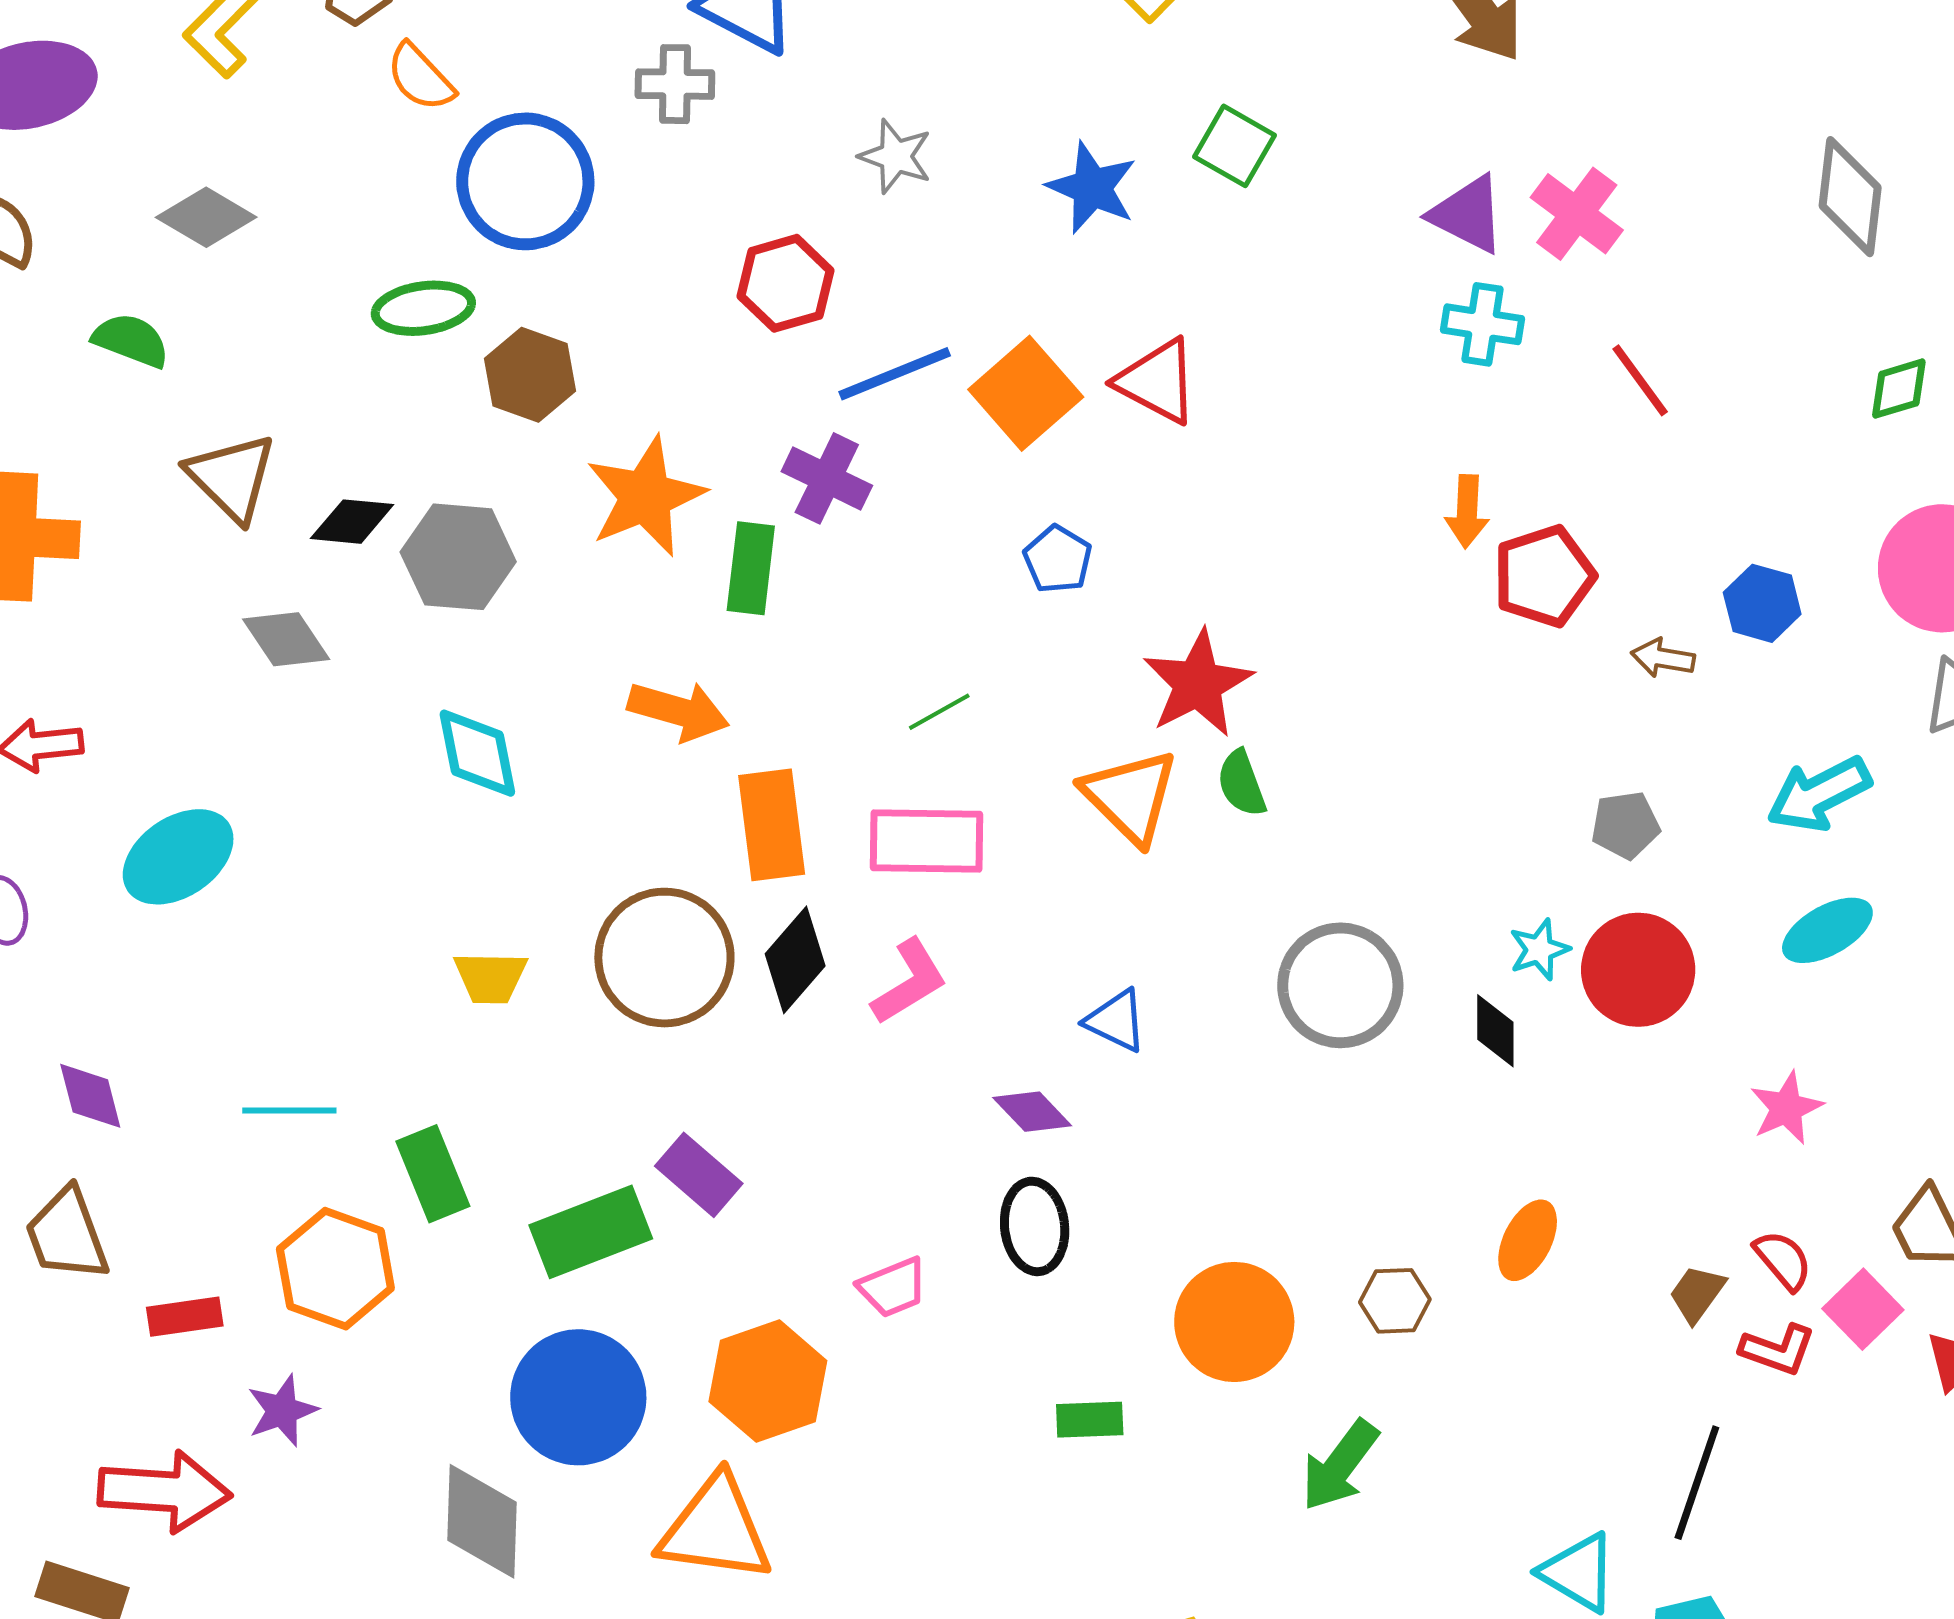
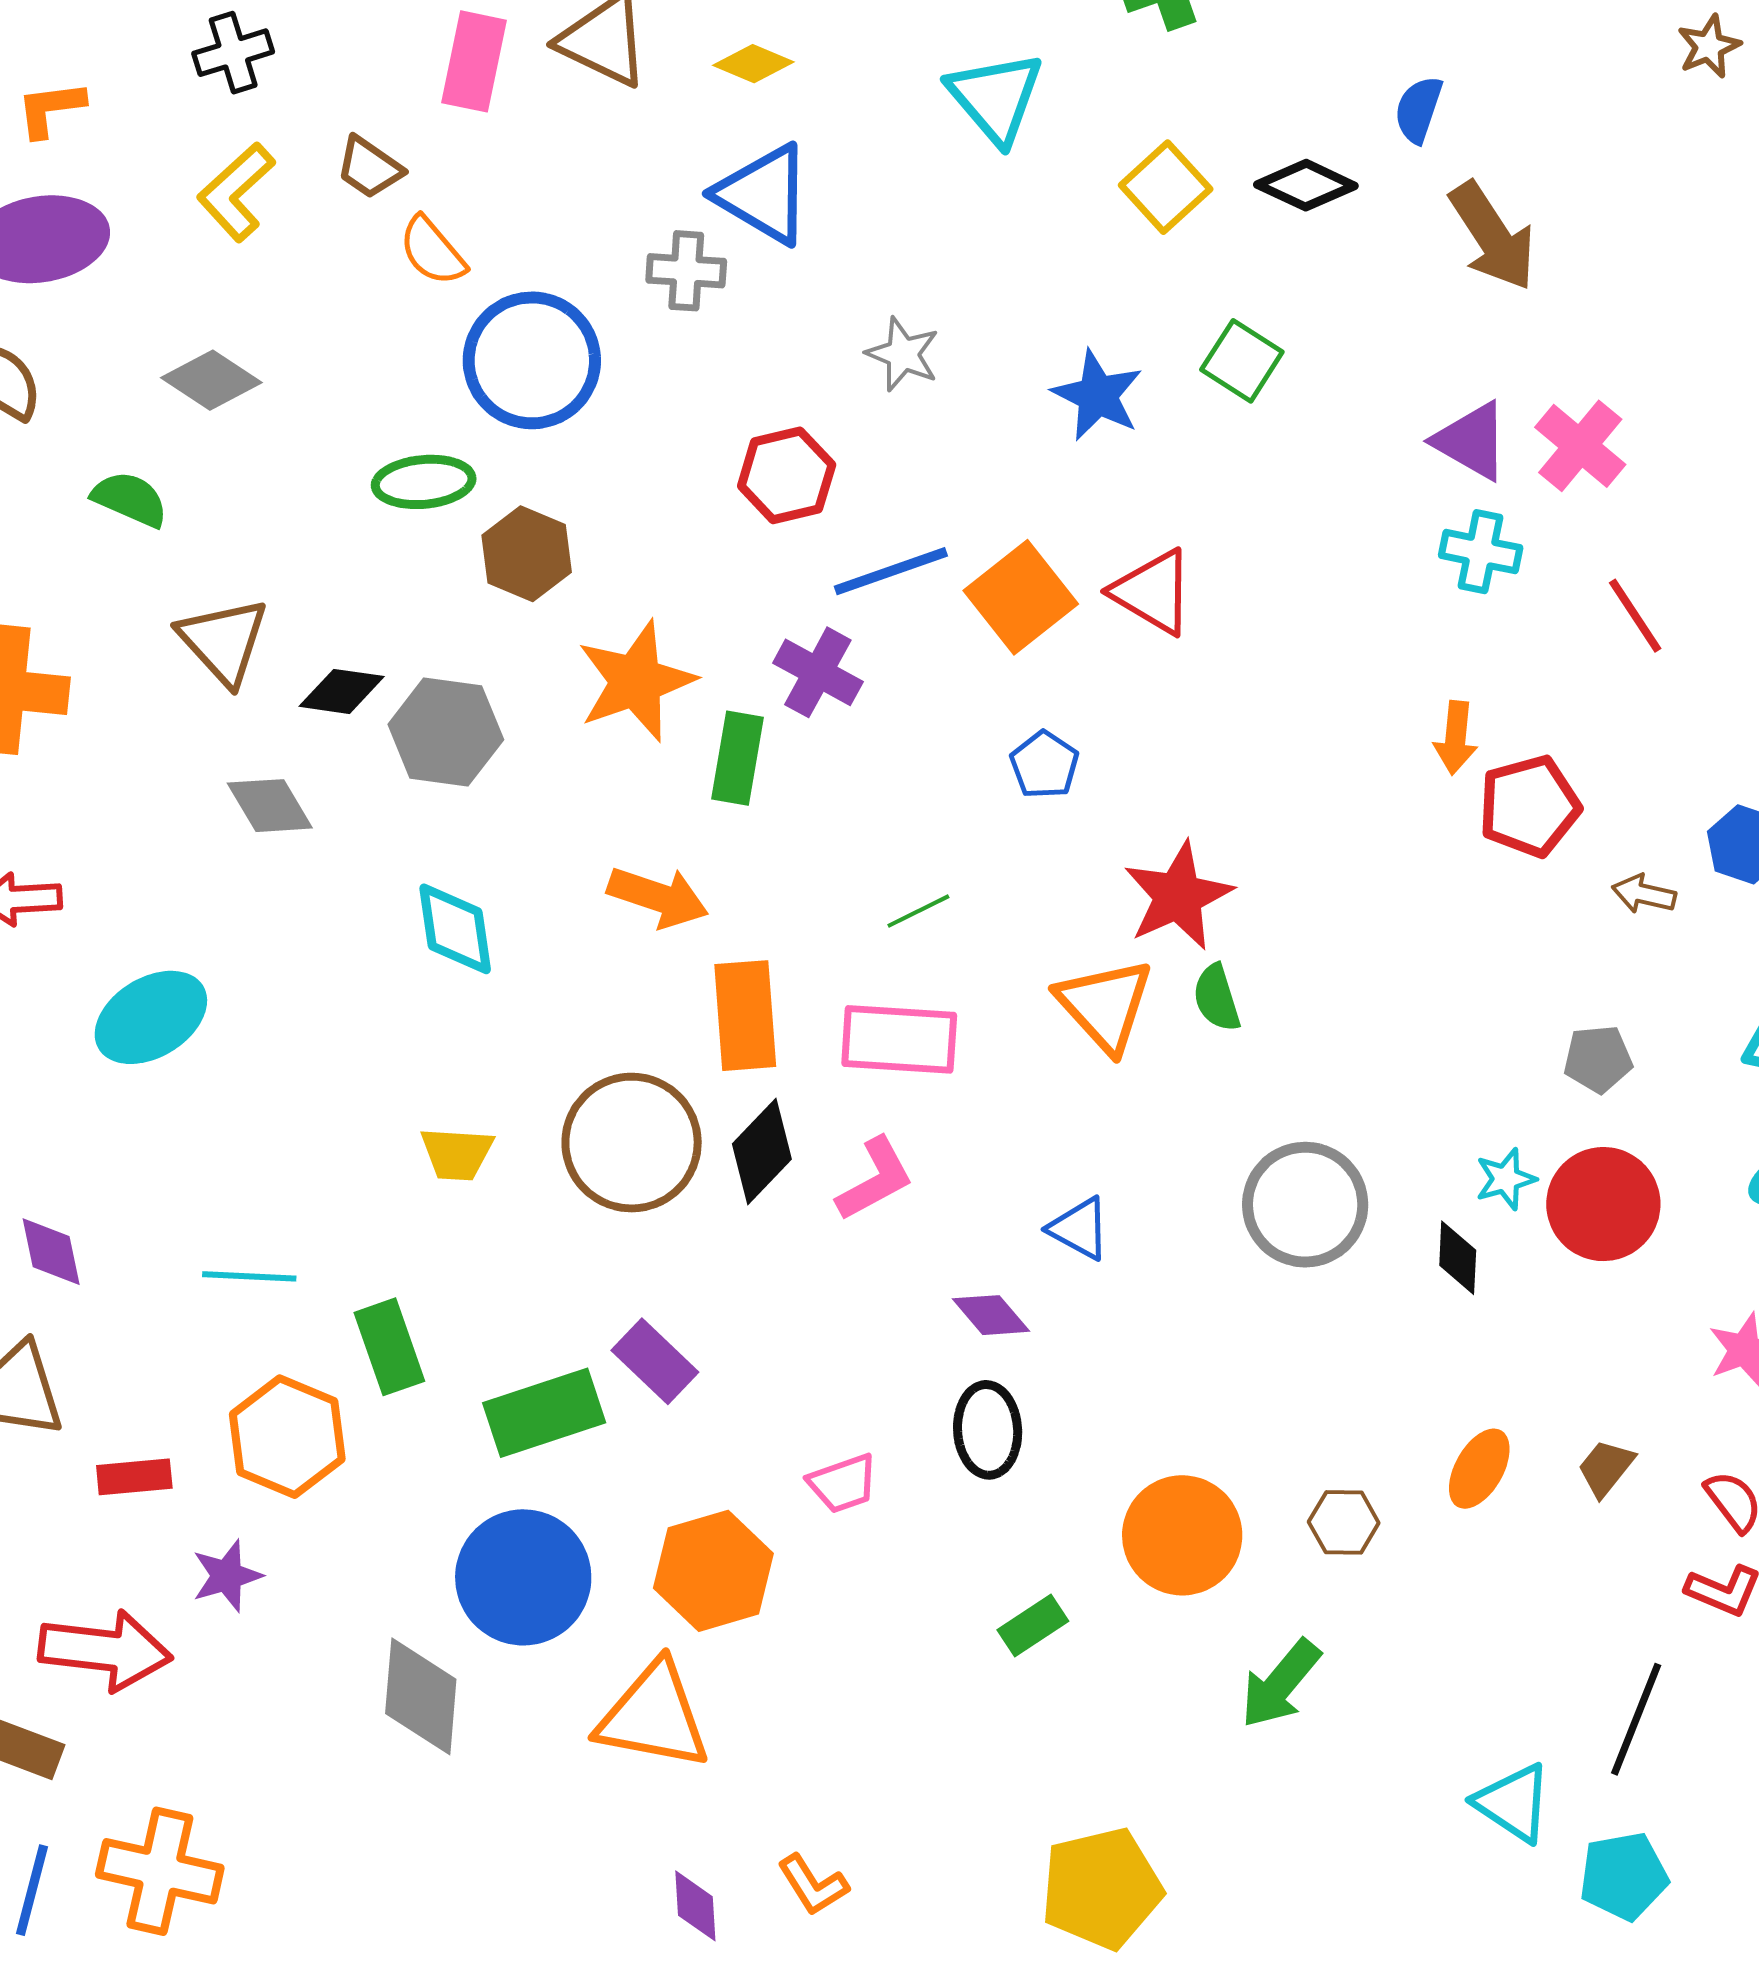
brown trapezoid: (1697, 1294) -> (1606, 1468), moved
green rectangle: (1090, 1420) -> (1033, 1626), turned -34

